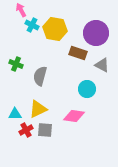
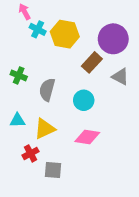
brown rectangle: (78, 53) -> (92, 62), turned -66
cyan circle: (87, 89) -> (84, 100), moved
cyan triangle: (15, 114) -> (18, 120), moved
gray square: (45, 130) -> (53, 170), moved

